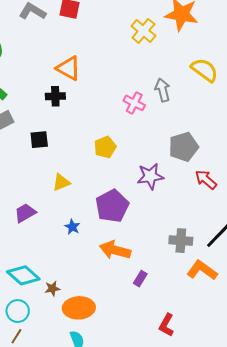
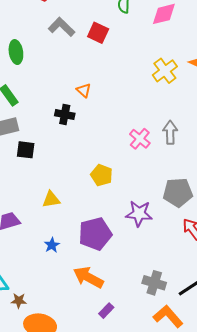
orange triangle: (69, 68) -> (84, 90), size x0.6
black square: (39, 140) -> (26, 150), moved
yellow pentagon: (105, 147) -> (102, 175), turned 30

